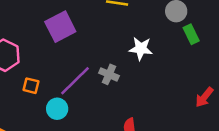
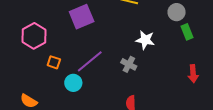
gray cross: (109, 74) -> (129, 64), moved
red arrow: (204, 97) -> (193, 74), moved, turned -48

